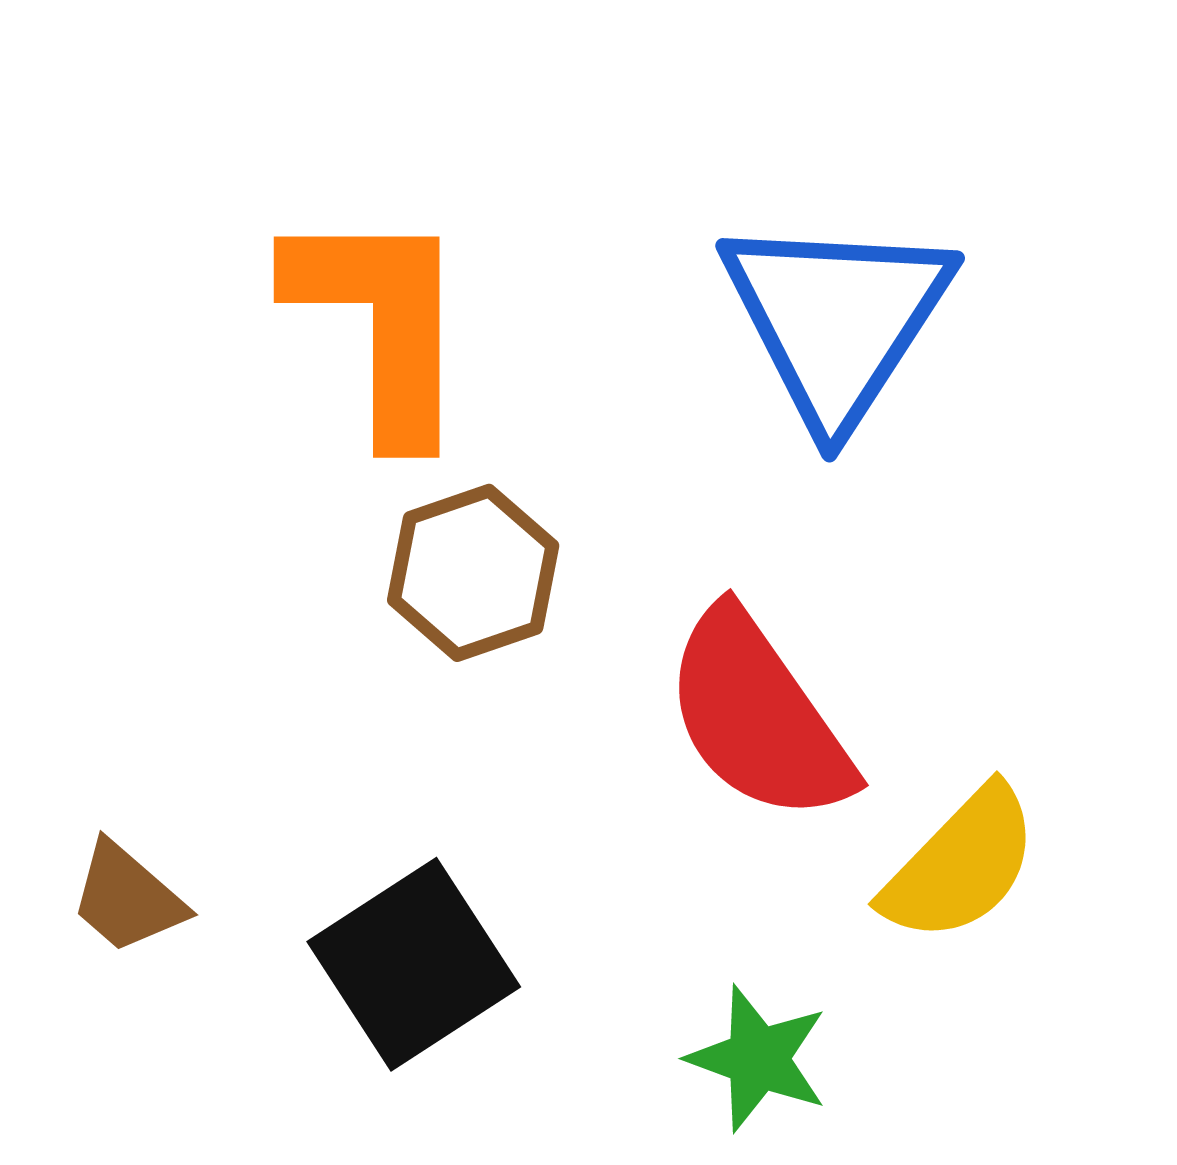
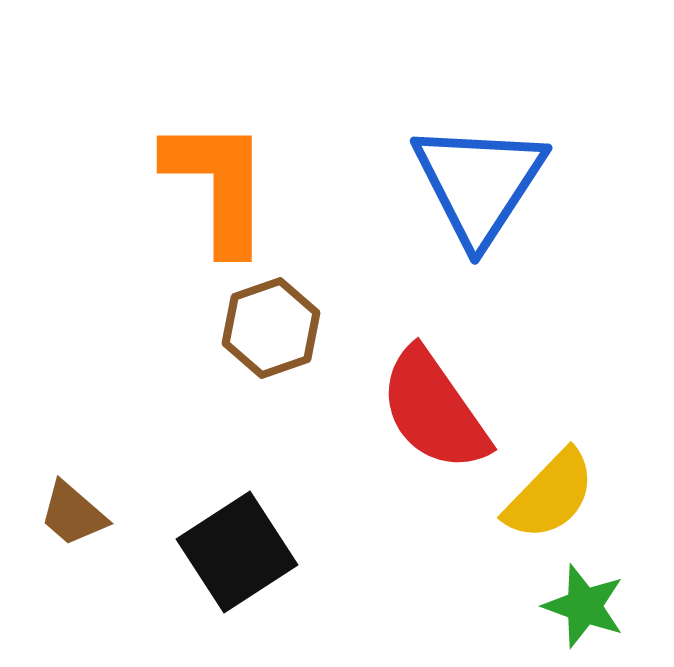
green star: (758, 1059) -> (584, 606), moved

